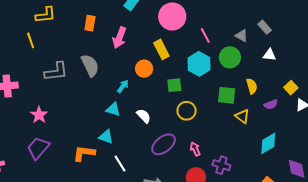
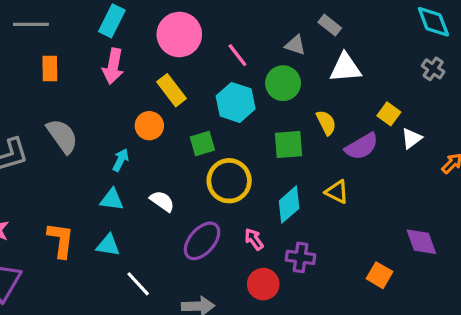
pink arrow: (119, 38) -> (113, 66), moved
white triangle: (269, 55) -> (345, 68), size x1.5
purple semicircle: (271, 104) -> (362, 146), size x1.5
yellow circle: (187, 111) -> (229, 181), size x1.4
yellow triangle: (242, 116) -> (337, 192), moved
cyan diamond: (268, 143) -> (289, 205), moved
orange L-shape: (84, 153) -> (61, 240), moved, turned 100

